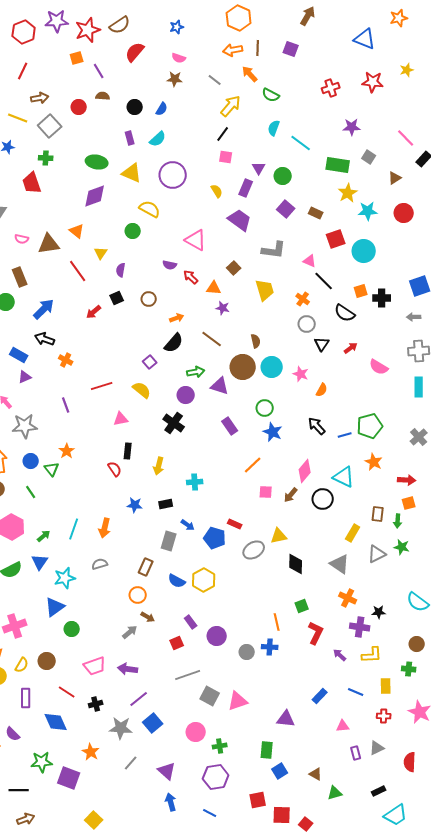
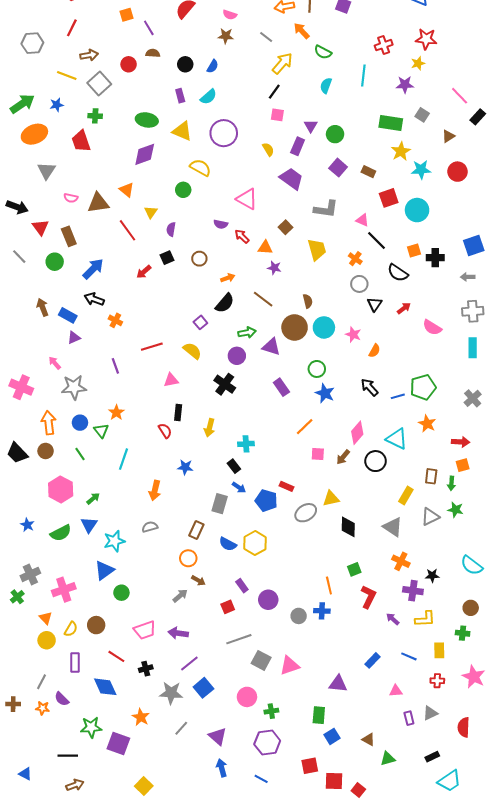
yellow star: (407, 70) -> (418, 63), moved
cyan line: (301, 143) -> (363, 75), moved, turned 60
black rectangle: (166, 504) -> (234, 466), moved, turned 64
cyan line: (74, 529) -> (123, 459), moved

